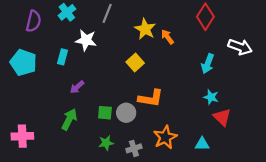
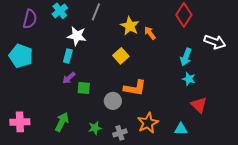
cyan rectangle: (63, 57) -> (68, 56), moved
cyan star: (211, 97) -> (189, 79), moved
green square: (105, 113) -> (84, 88), moved
green arrow: (69, 119) -> (62, 122), moved

